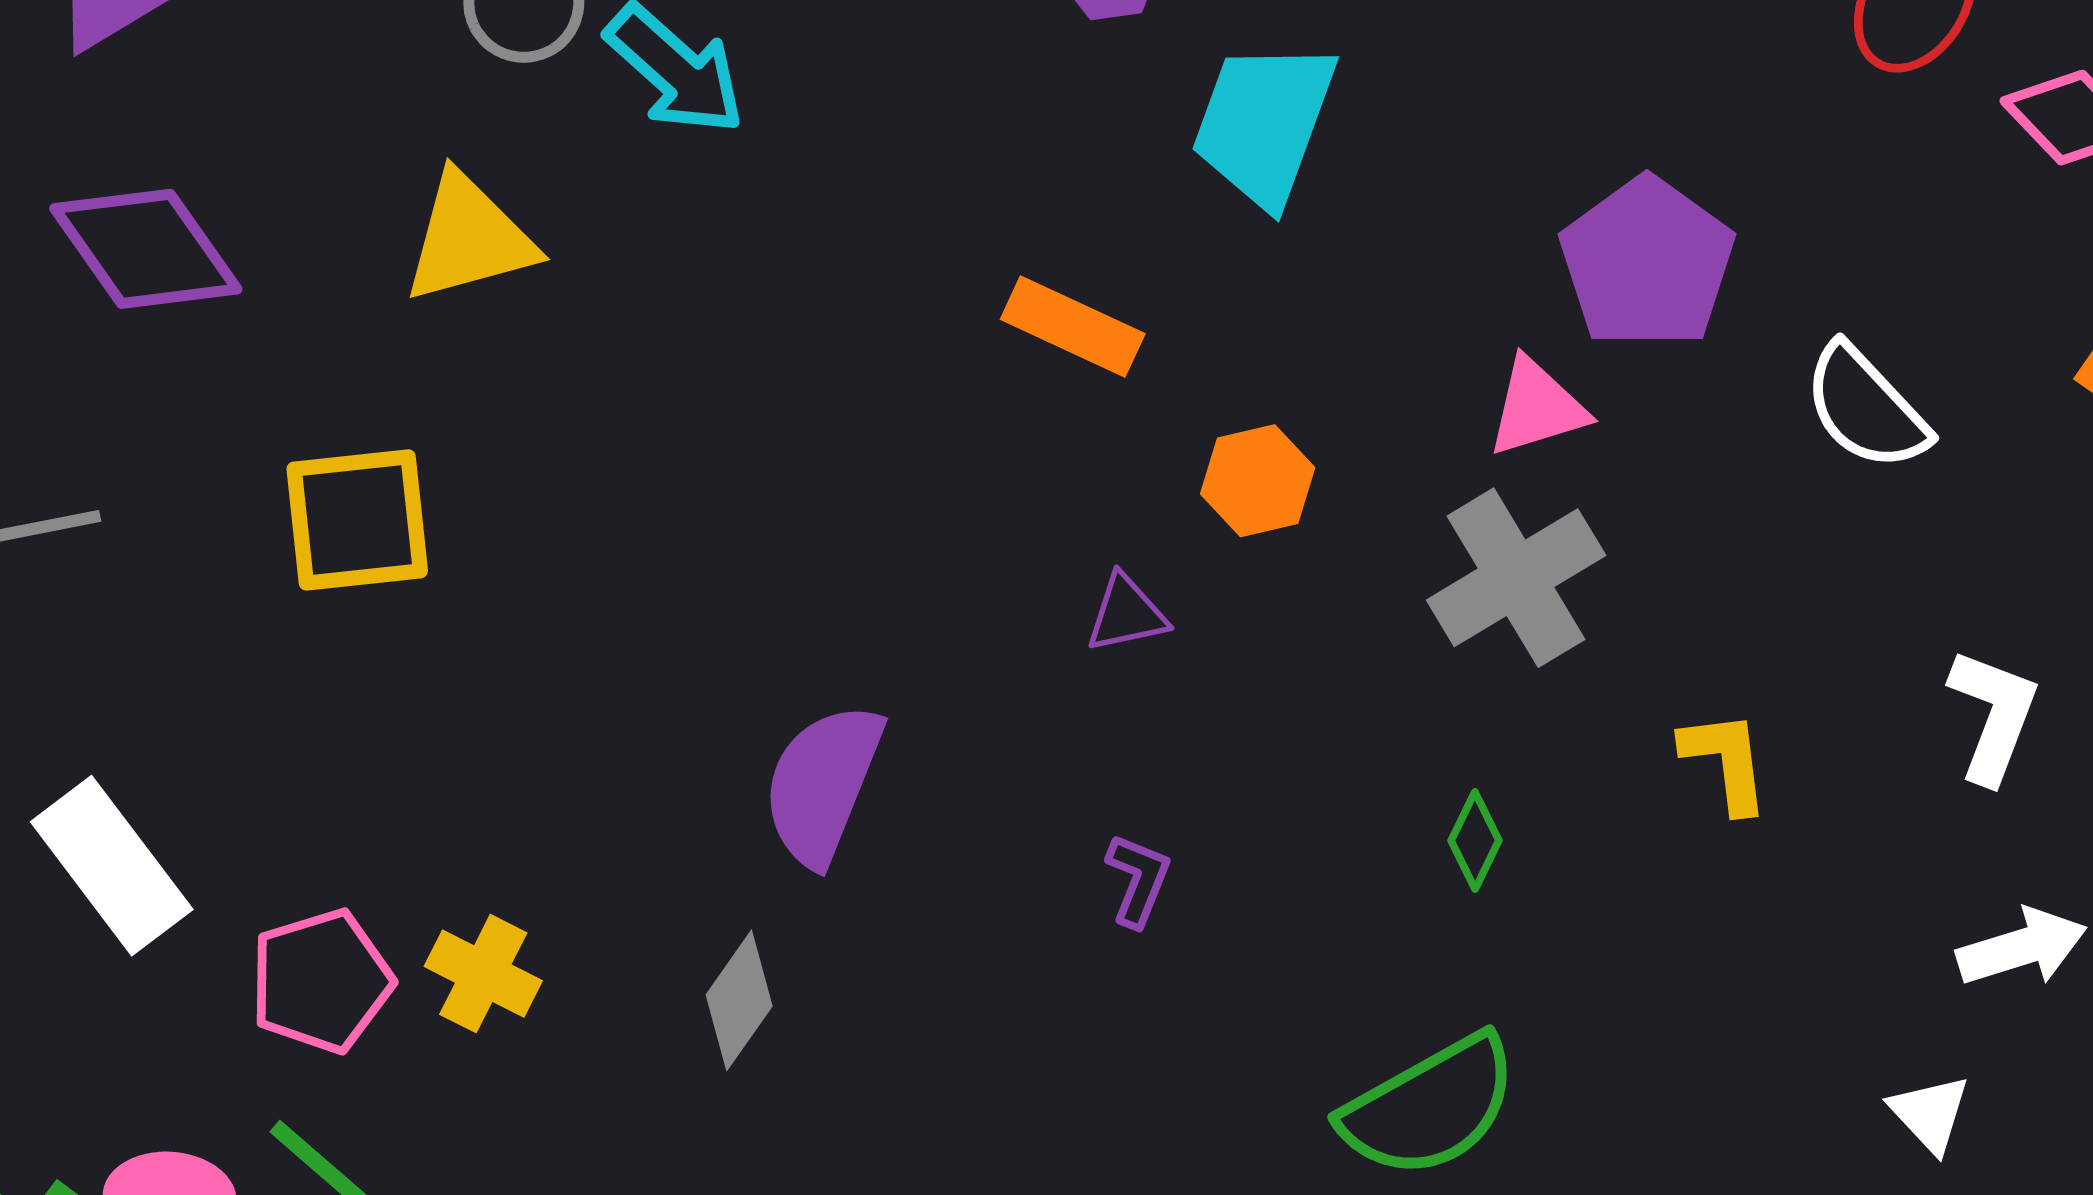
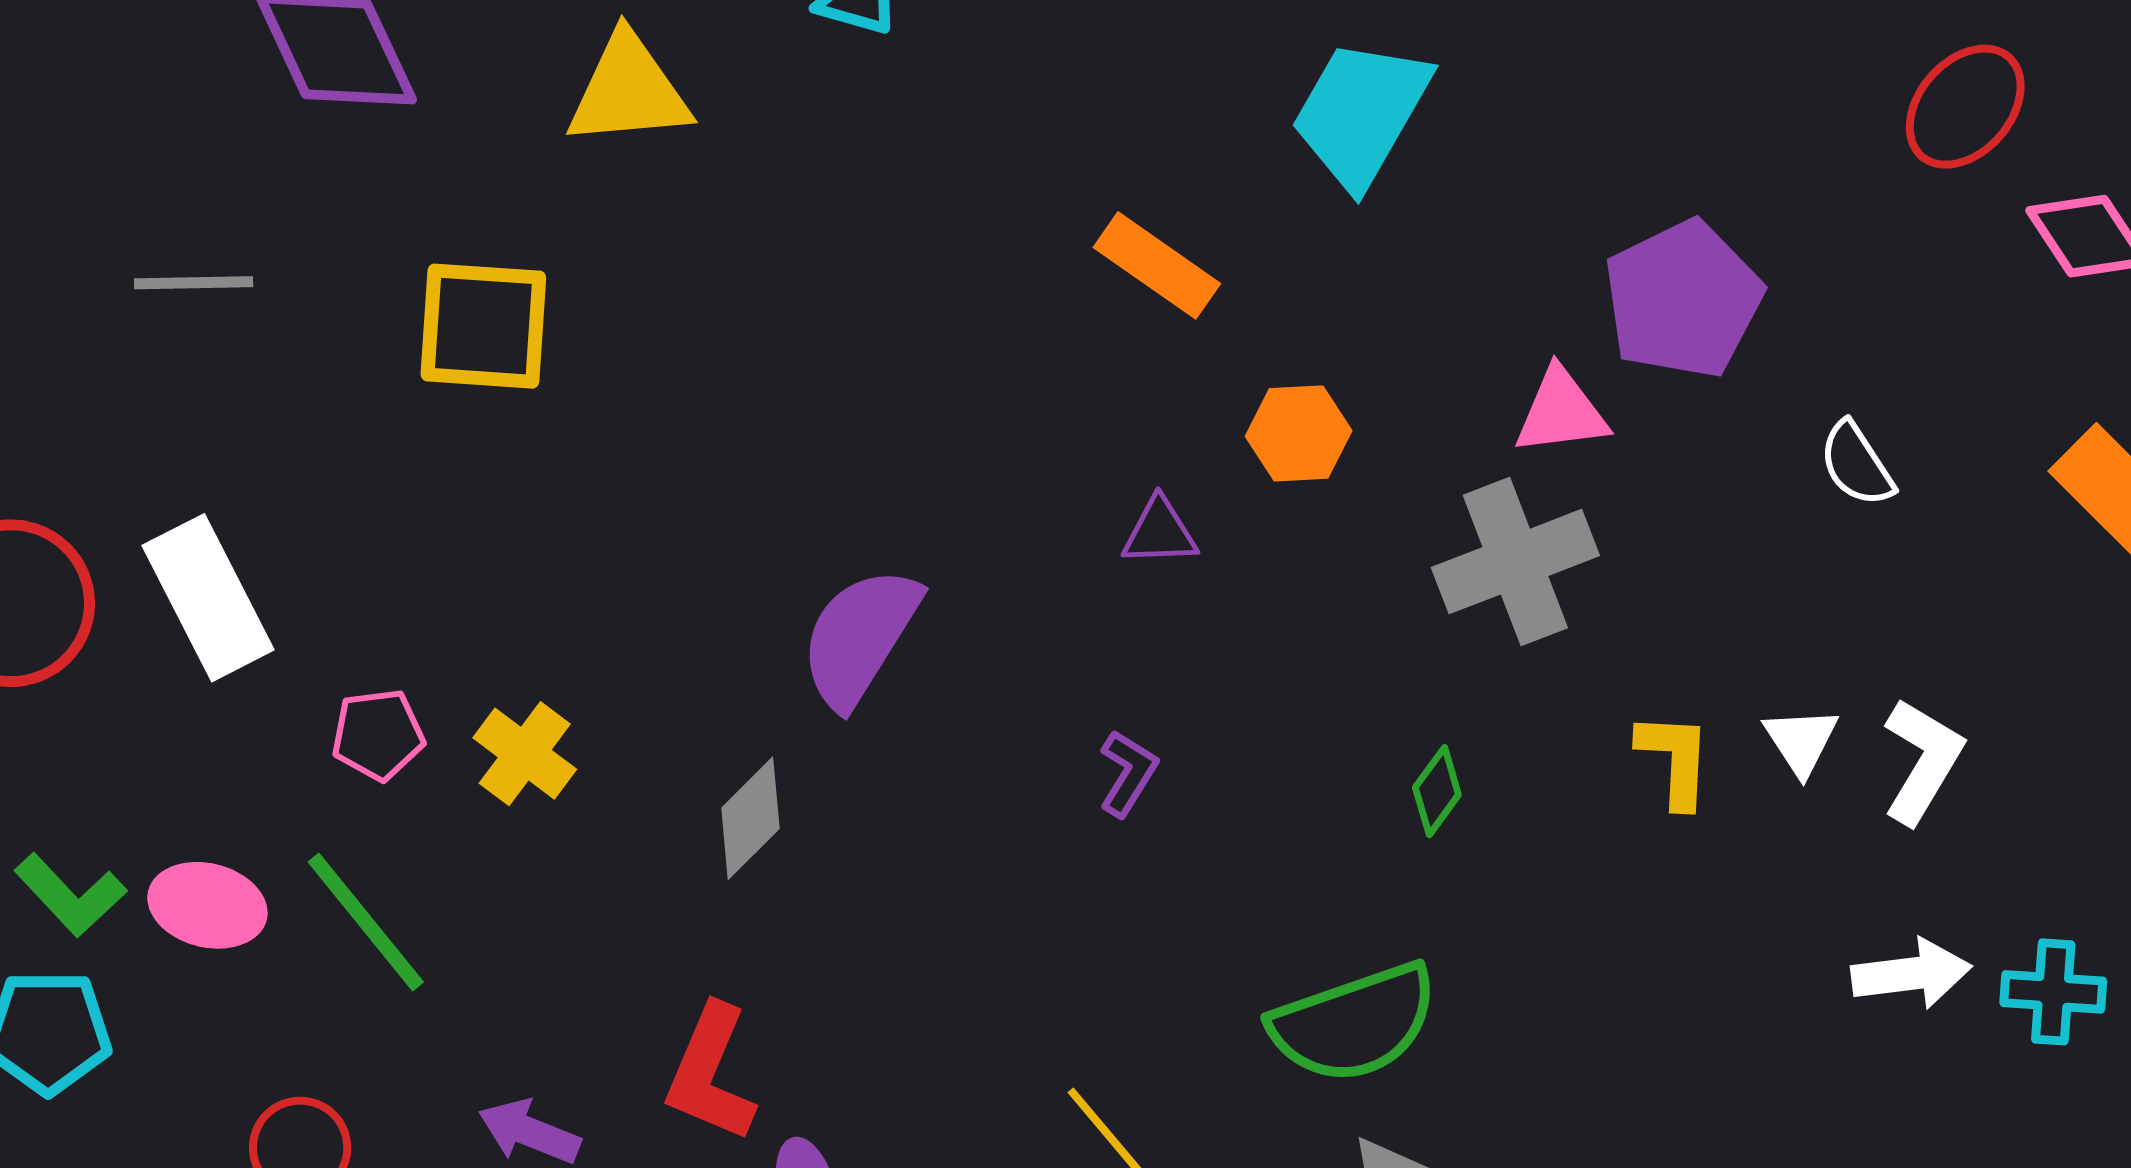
white semicircle: (1866, 408) -> (1857, 464), size x0.7
pink pentagon: (321, 981) -> (378, 735), size x0.7
white triangle: (1930, 1114) -> (1801, 741), moved

